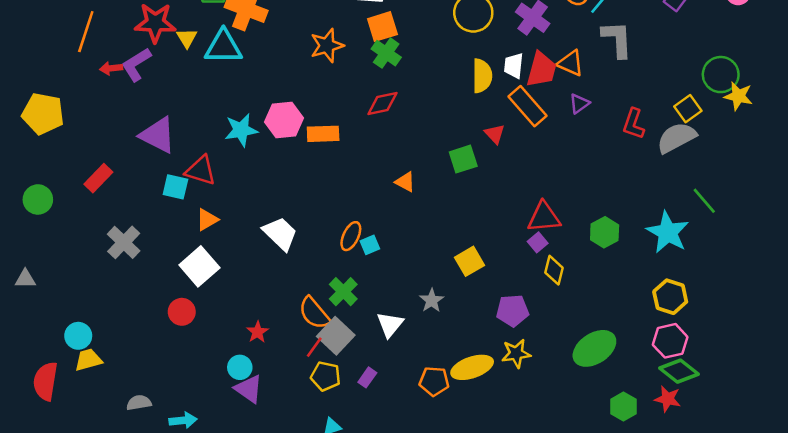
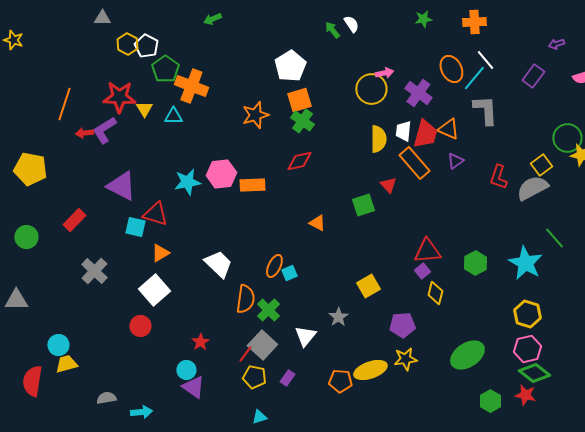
cyan triangle: (223, 47) -> (173, 116), size x0.6
gray triangle: (25, 279) -> (16, 300), size x1.4
orange semicircle: (314, 313) -> (245, 299), moved, turned -132

